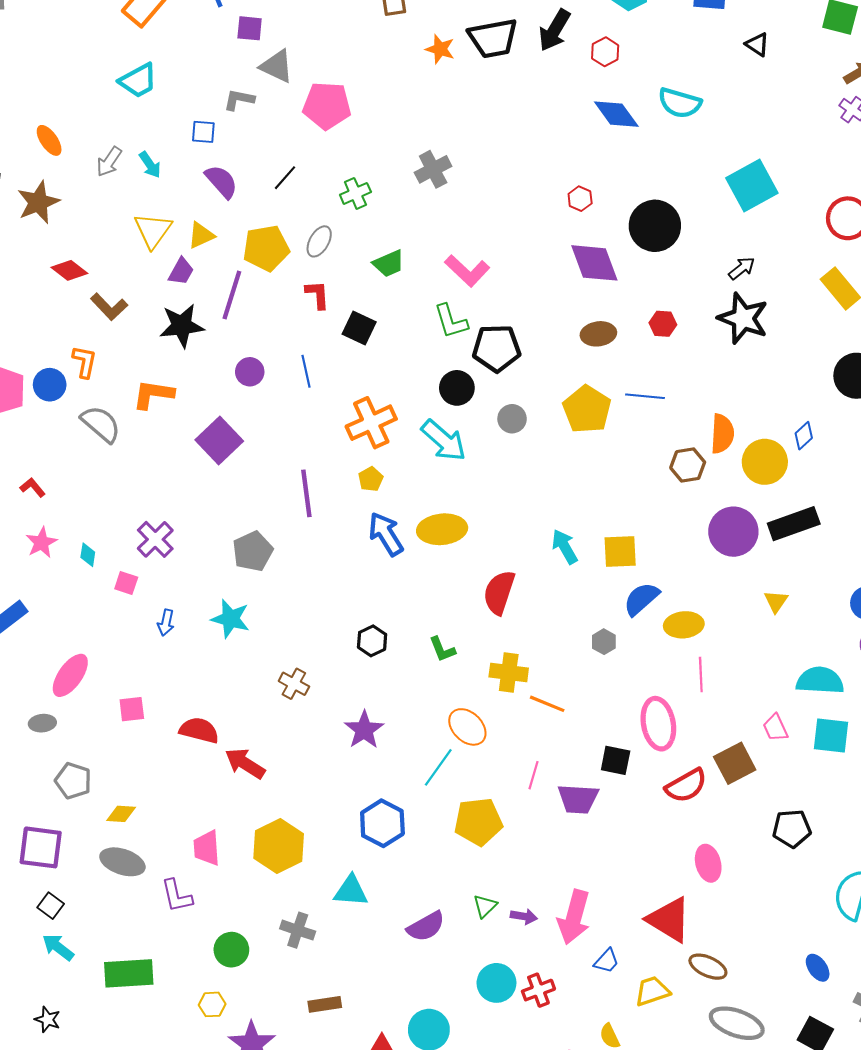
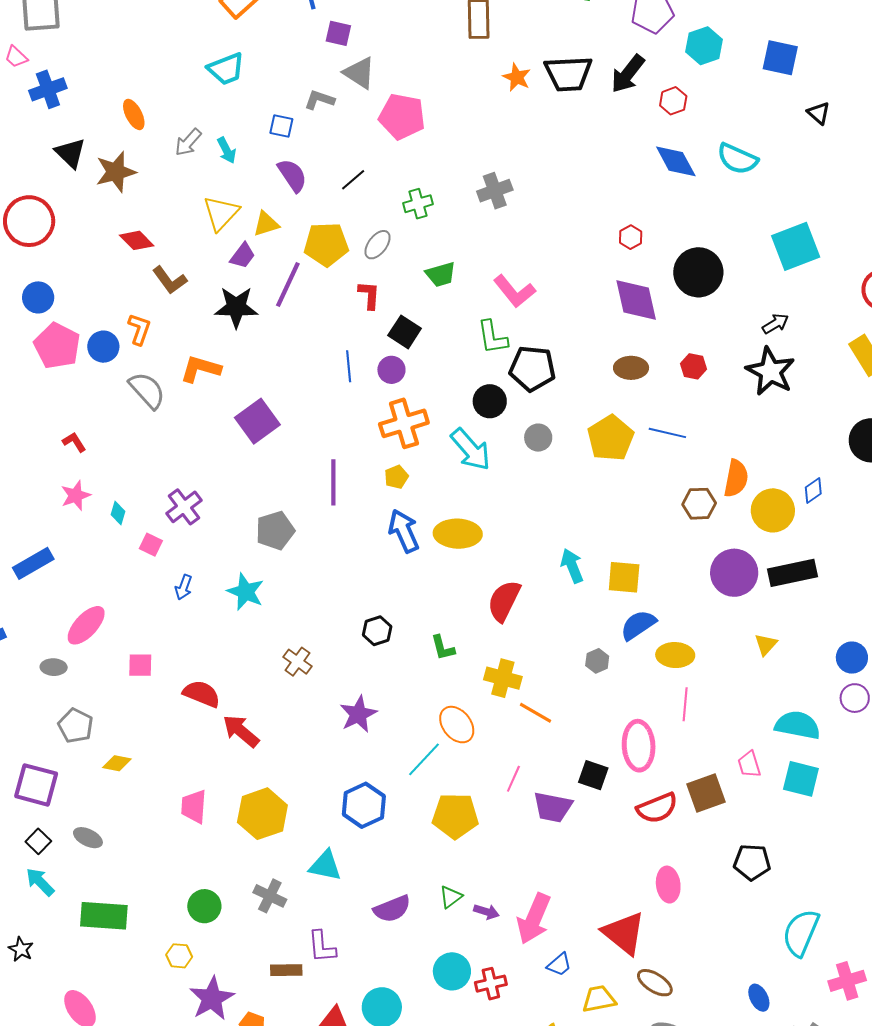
purple circle: (250, 372) -> (391, 370), moved
gray ellipse: (122, 862) -> (88, 838), moved, size x0.7
purple L-shape: (177, 896) -> (322, 947), moved

